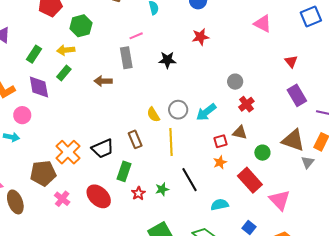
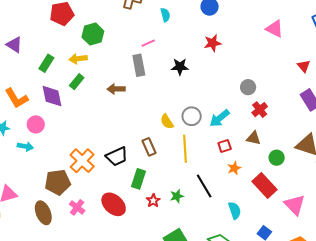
red square: (221, 141) -> (225, 146), moved
brown ellipse: (15, 202) -> (43, 213), moved
cyan semicircle: (220, 205) -> (235, 210), turned 84

